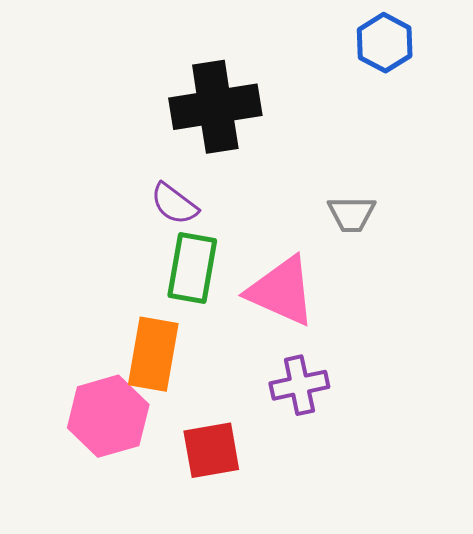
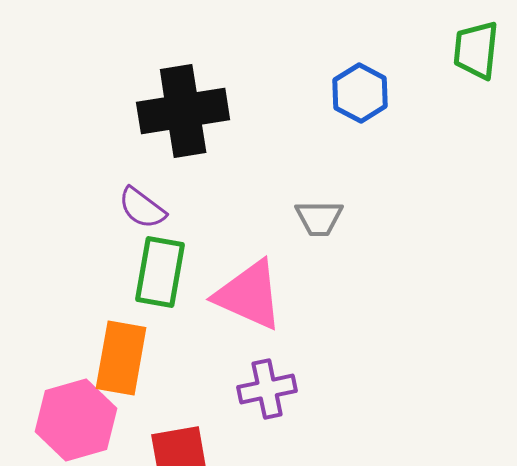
blue hexagon: (385, 43) -> (360, 93), moved

